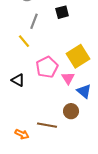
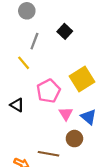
black square: (62, 12) -> (65, 31), turned -32
pink triangle: (68, 78) -> (66, 114), moved

